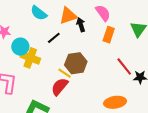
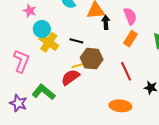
black line: (54, 38) -> (76, 41), moved, turned 40
red line: (124, 66) -> (126, 71), moved
yellow line: (65, 73) -> (78, 65), turned -64

